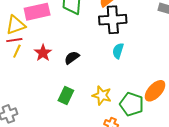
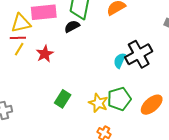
black cross: (113, 20) -> (139, 54), moved, turned -32
black semicircle: (72, 58) -> (72, 26), moved
green pentagon: (132, 104) -> (119, 99), moved, turned 30

